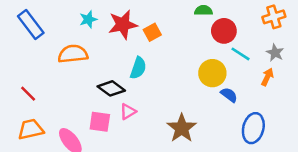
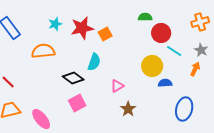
blue semicircle: (229, 95) -> (165, 83), turned -40
pink triangle: (128, 112) -> (117, 86), moved
pink square: (100, 122) -> (77, 103), moved, turned -36
brown star: (182, 128) -> (128, 109), size x0.7

